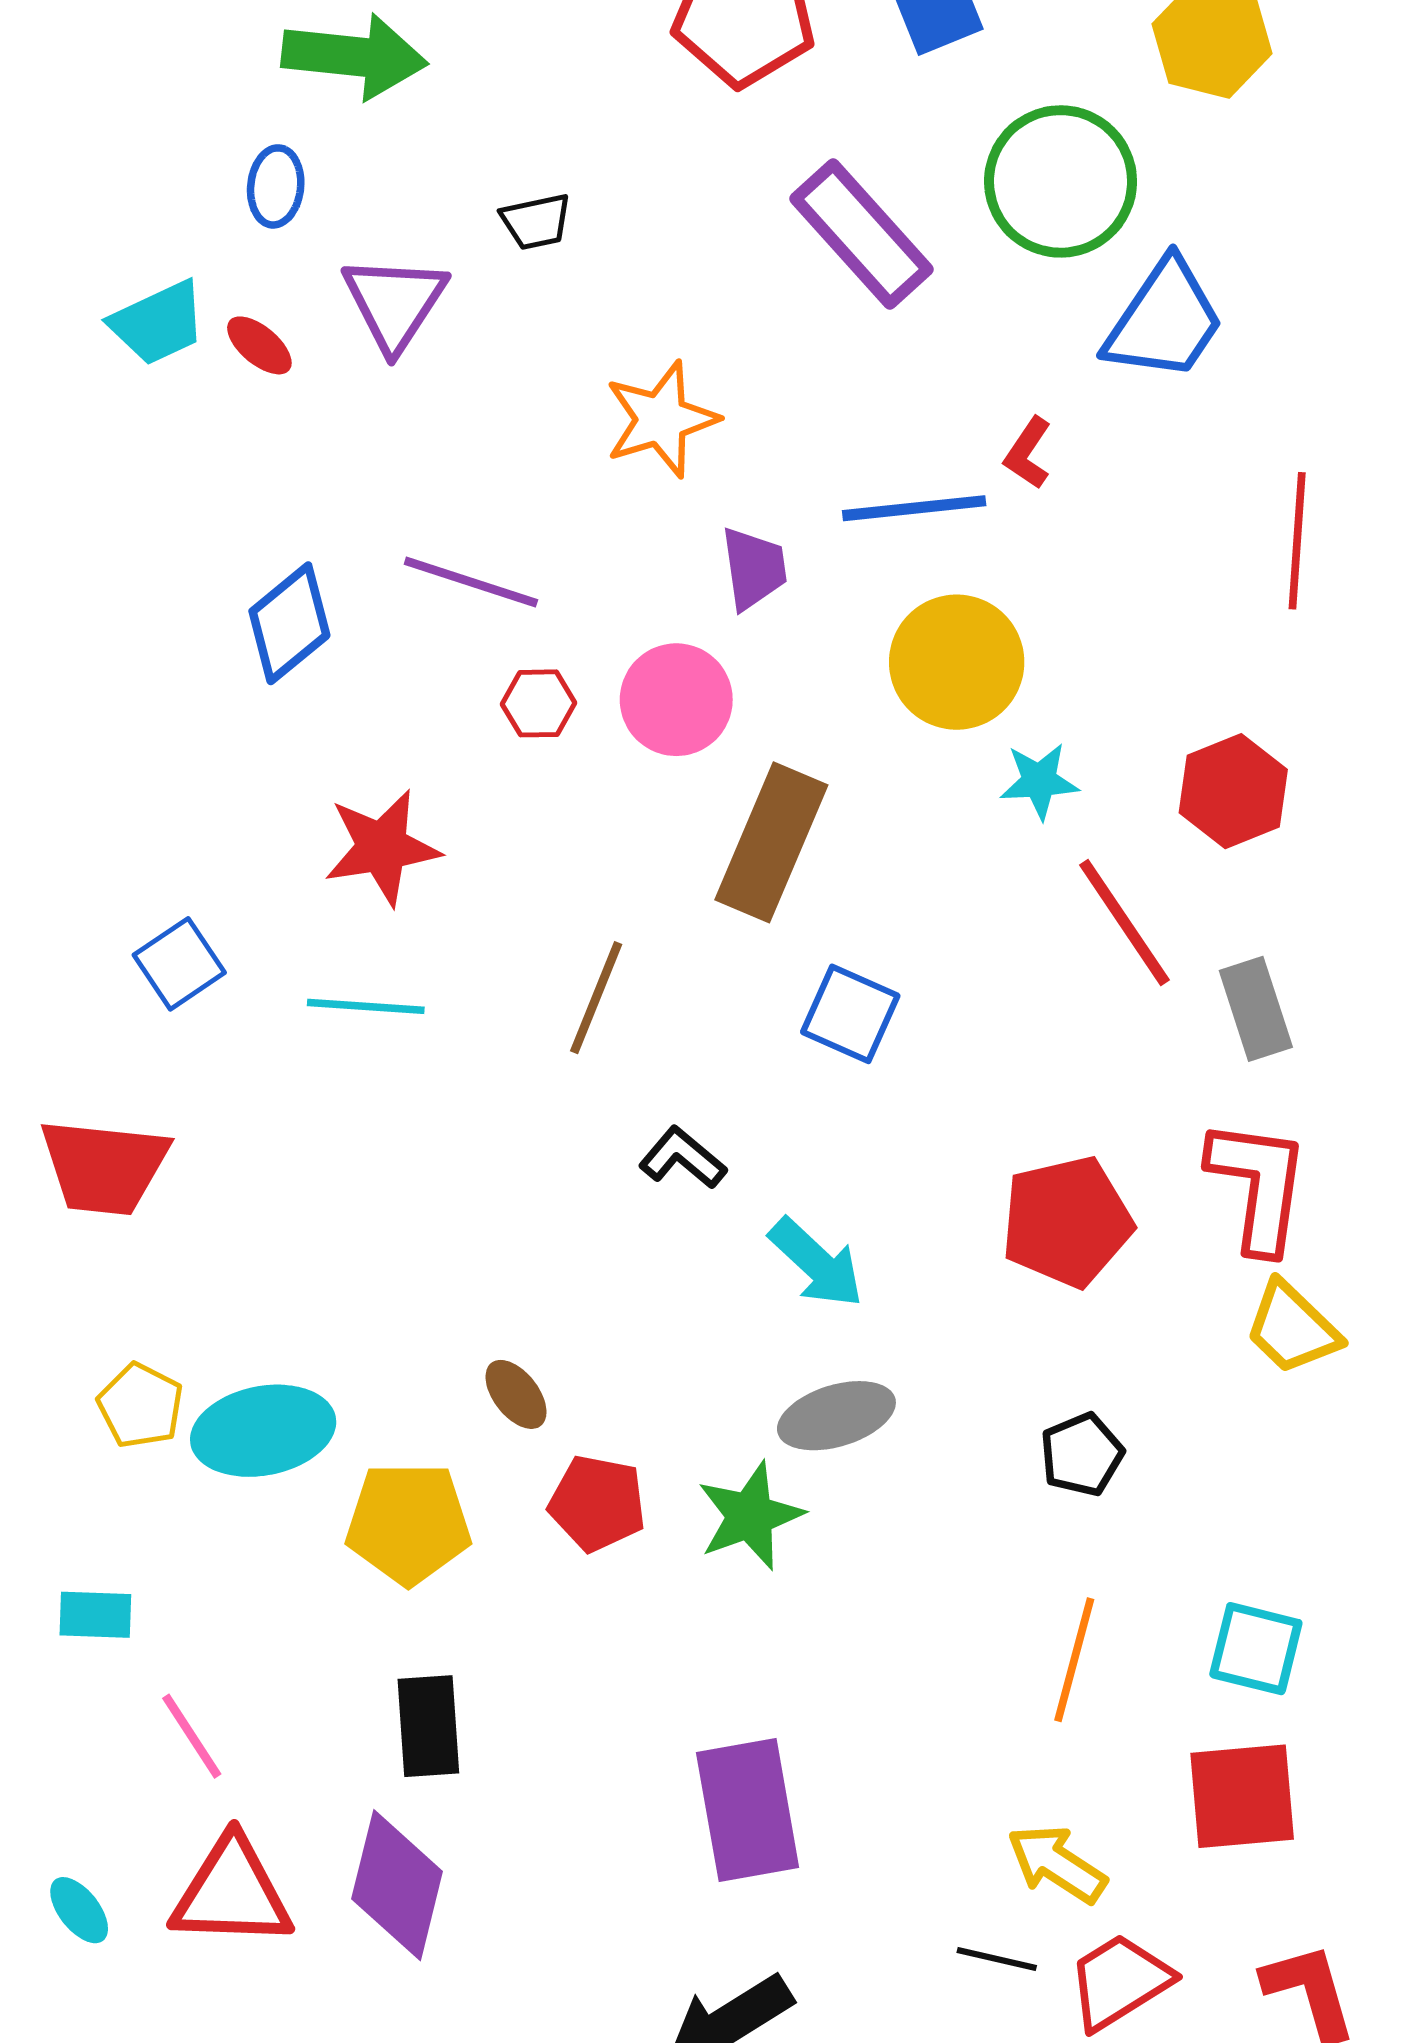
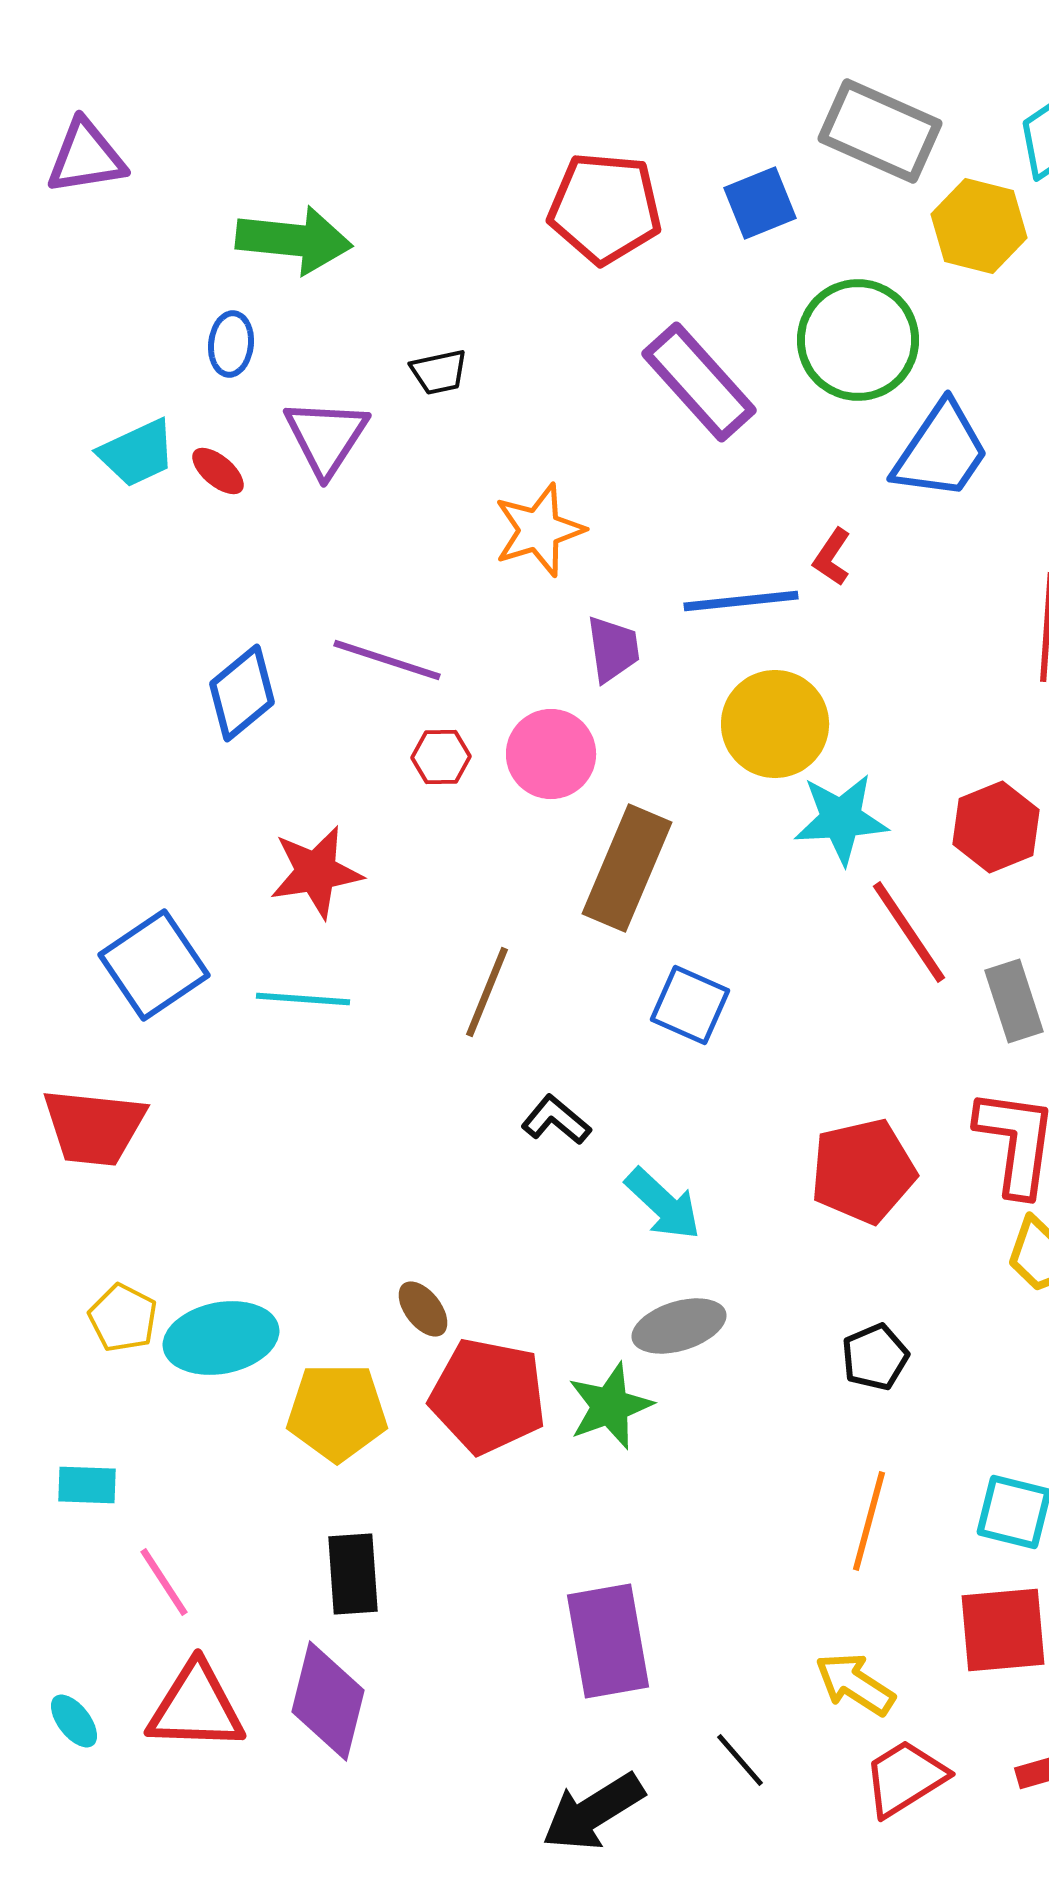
cyan star: (1039, 781) -> (841, 819), size x1.5
blue square: (179, 964) -> (154, 965), size x1.5
red pentagon: (597, 1503) -> (488, 1396), size x1.5
black line: (997, 1959) -> (740, 1760), moved, turned 36

